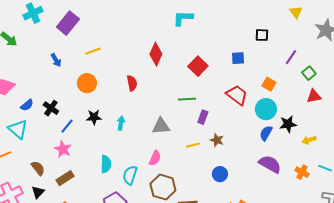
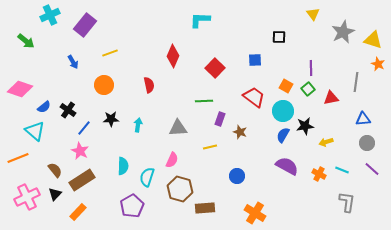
purple line: (291, 57) -> (311, 68), moved, turned -35
green square: (309, 73) -> (308, 89), moved
brown star: (217, 140) -> (240, 132), moved
brown rectangle: (65, 178) -> (82, 180), size x1.4

